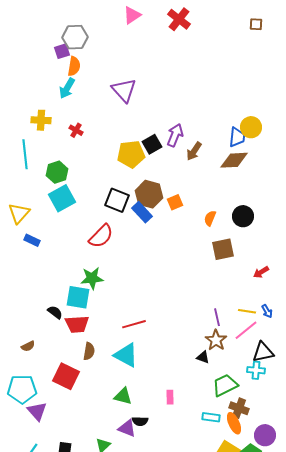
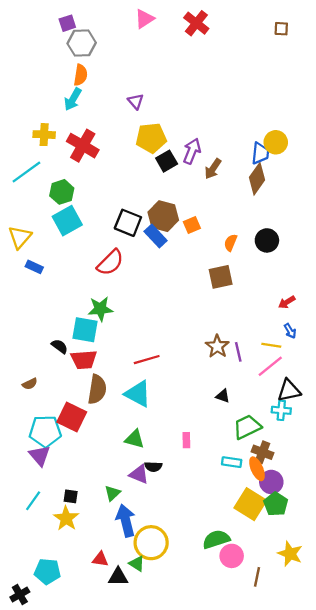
purple square: (62, 51) -> (67, 23), moved
purple triangle: (124, 90) -> (136, 101), size x0.6
red cross: (76, 130) -> (83, 146), size x2.0
cyan line: (25, 154) -> (26, 172), turned 60
yellow pentagon: (131, 154) -> (151, 138), moved
brown diamond: (234, 160) -> (257, 179), turned -52
brown square: (223, 249) -> (221, 277), moved
blue arrow: (267, 311) -> (290, 331), moved
brown star: (216, 340) -> (217, 346), moved
brown semicircle: (89, 351) -> (97, 389), size x1.5
cyan pentagon: (22, 389) -> (45, 431), moved
purple circle: (265, 435) -> (271, 482), moved

